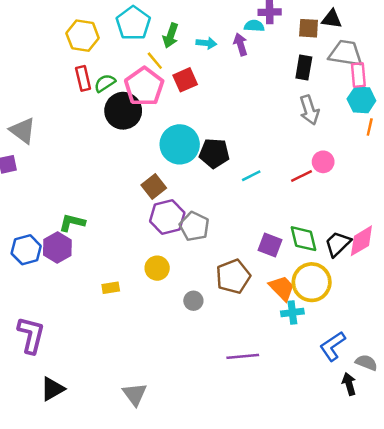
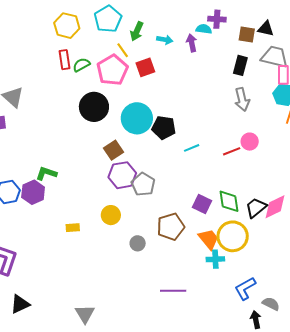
black circle: (123, 111) -> (94, 107), moved

